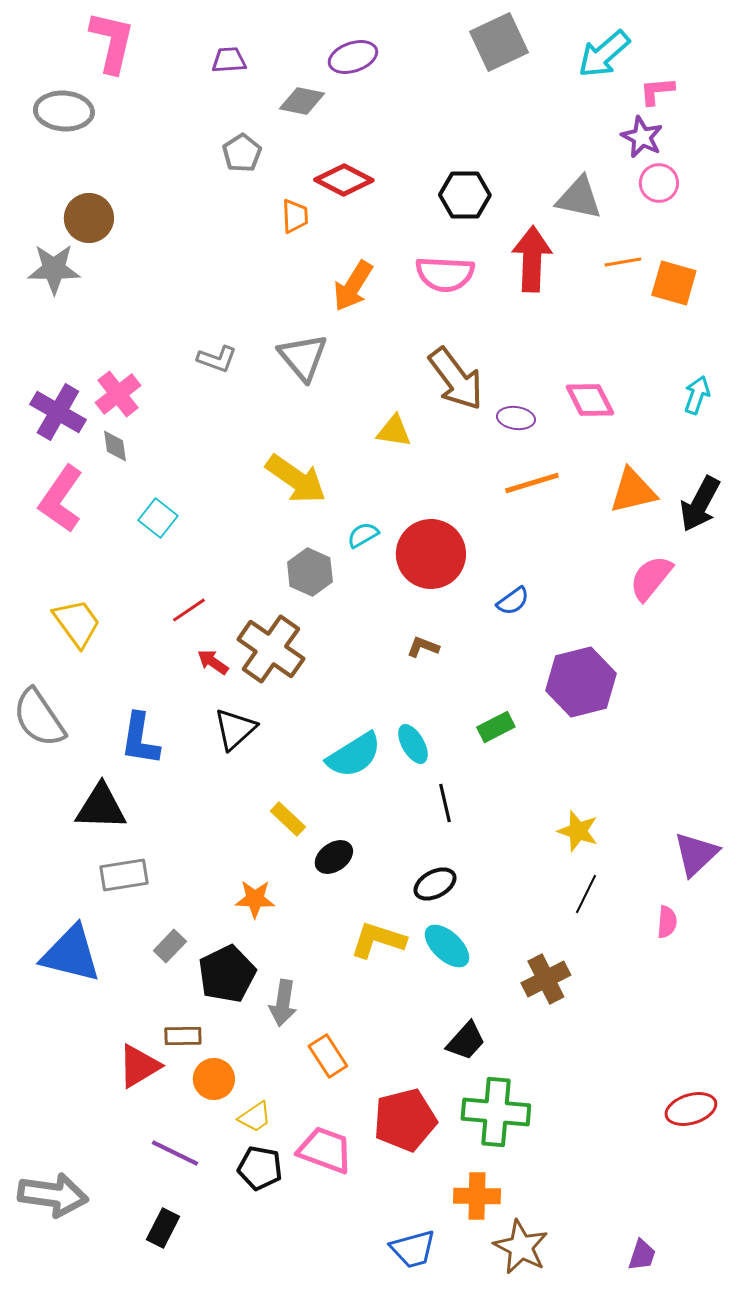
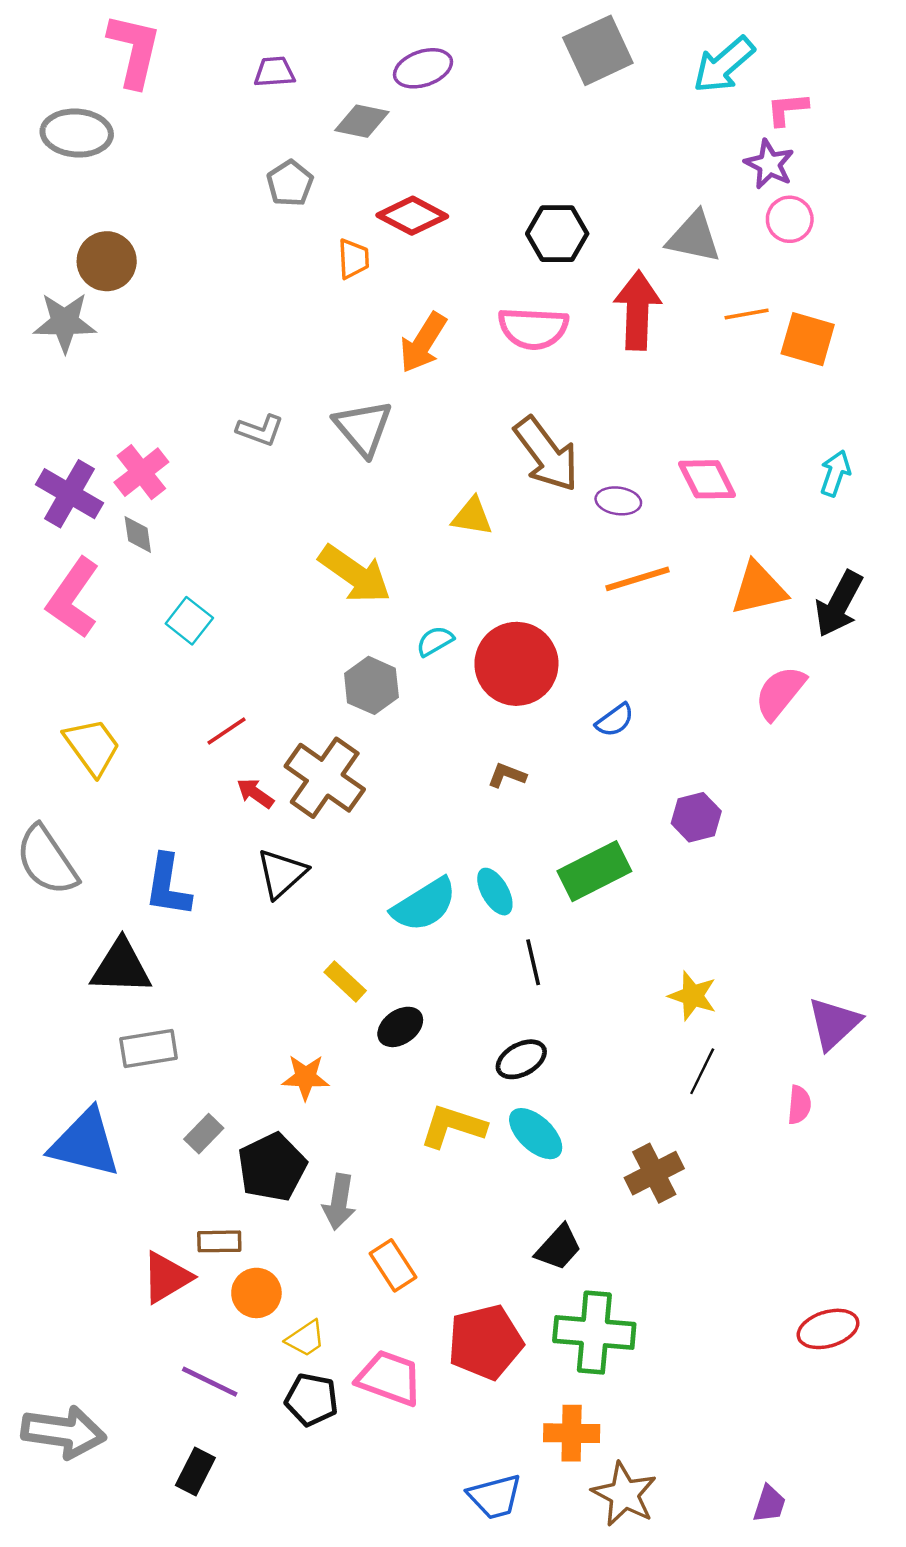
purple hexagon: (581, 682) -> (696, 817), size x0.6
green rectangle: (496, 727) -> (594, 871), size x1.6

